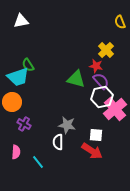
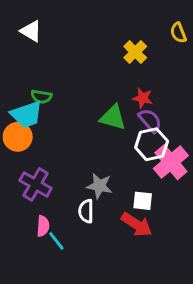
white triangle: (21, 21) -> (31, 31), turned 42
yellow cross: (106, 50) -> (135, 52), moved
green semicircle: (28, 65) -> (41, 97), turned -48
orange circle: (12, 102) -> (18, 137), moved
purple cross: (24, 124) -> (36, 184), size x1.5
pink semicircle: (16, 152) -> (43, 226), moved

